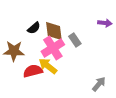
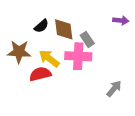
pink cross: (53, 48) -> (78, 56), moved, turned 35
yellow arrow: (48, 66) -> (49, 58), moved

